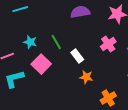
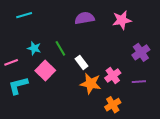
pink cross: (108, 44) -> (113, 75), moved
orange star: (86, 77) -> (91, 84), size x1.5

